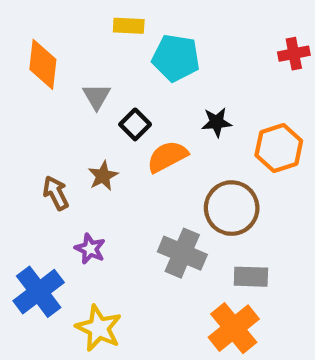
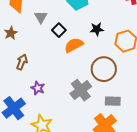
brown star: (103, 176) -> (11, 33), moved
brown arrow: (56, 193) -> (22, 62), turned 49
gray cross: (182, 253) -> (81, 90), turned 30

